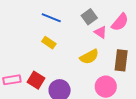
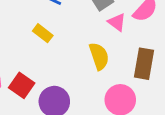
yellow semicircle: (89, 57) -> (99, 56), turned -84

